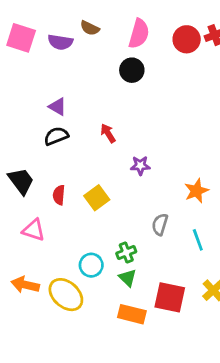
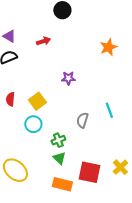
red arrow: (108, 133) -> (43, 41), moved, turned 104
orange star: (196, 191) -> (108, 47), moved
cyan line: (198, 240) -> (109, 110), moved
cyan circle: (91, 265) -> (33, 124), moved

